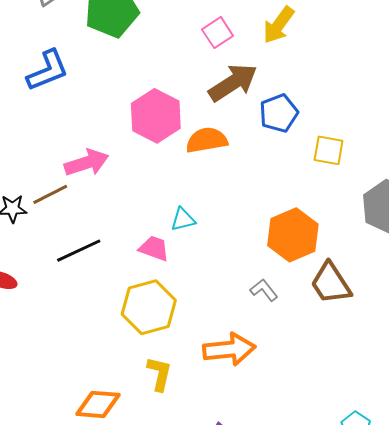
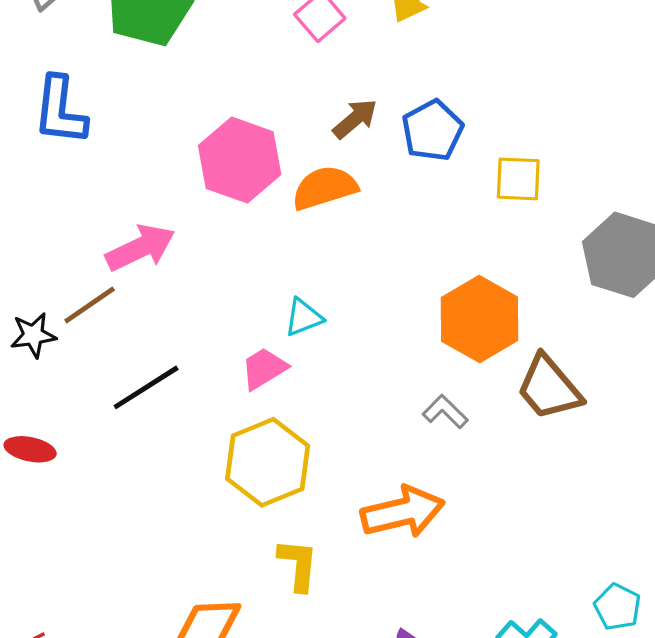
blue L-shape: (48, 70) -> (60, 111), turned 126
brown arrow: (233, 83) -> (355, 119), moved, size x0.6
pink trapezoid: (154, 248) -> (264, 369), turned -44

